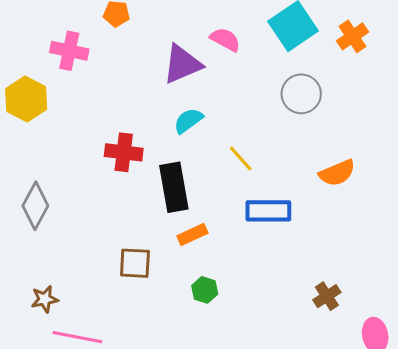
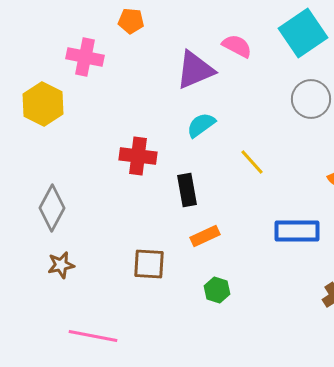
black rectangle: (174, 187) -> (187, 190), size x0.7
blue rectangle: (268, 211) -> (297, 231), moved
brown star: (45, 299) -> (61, 265), moved

